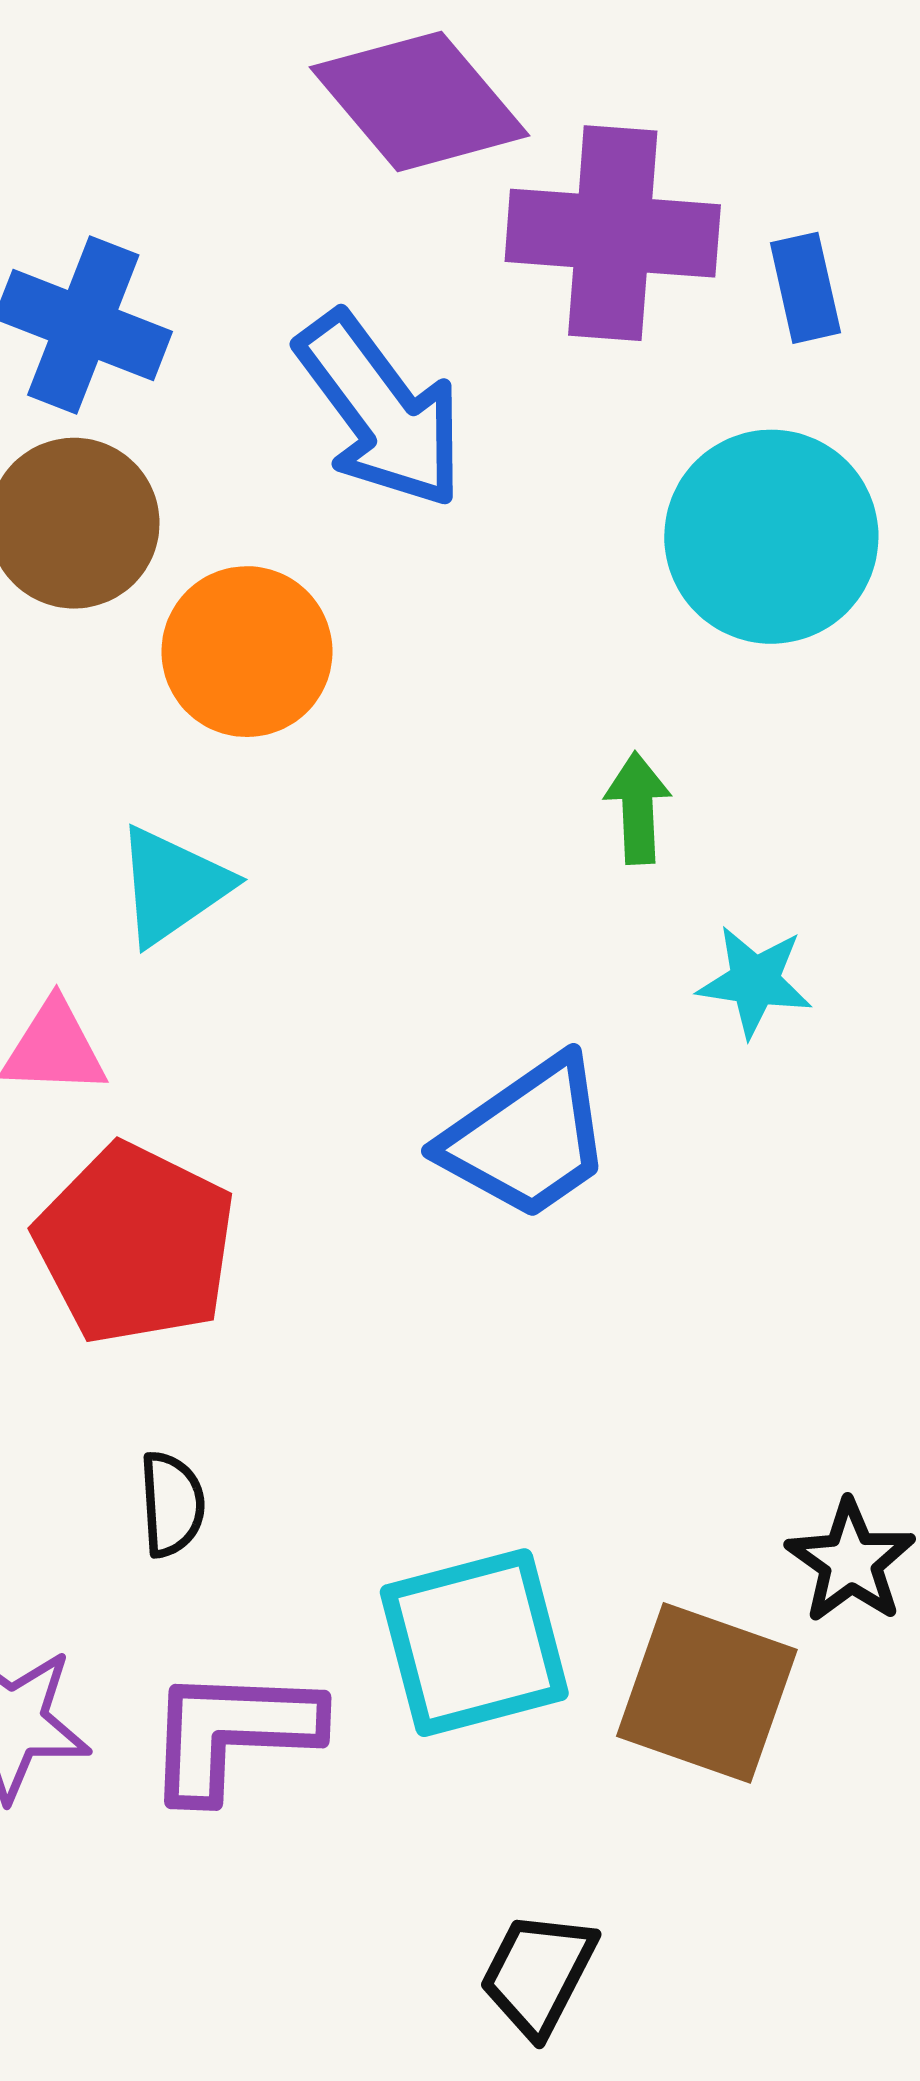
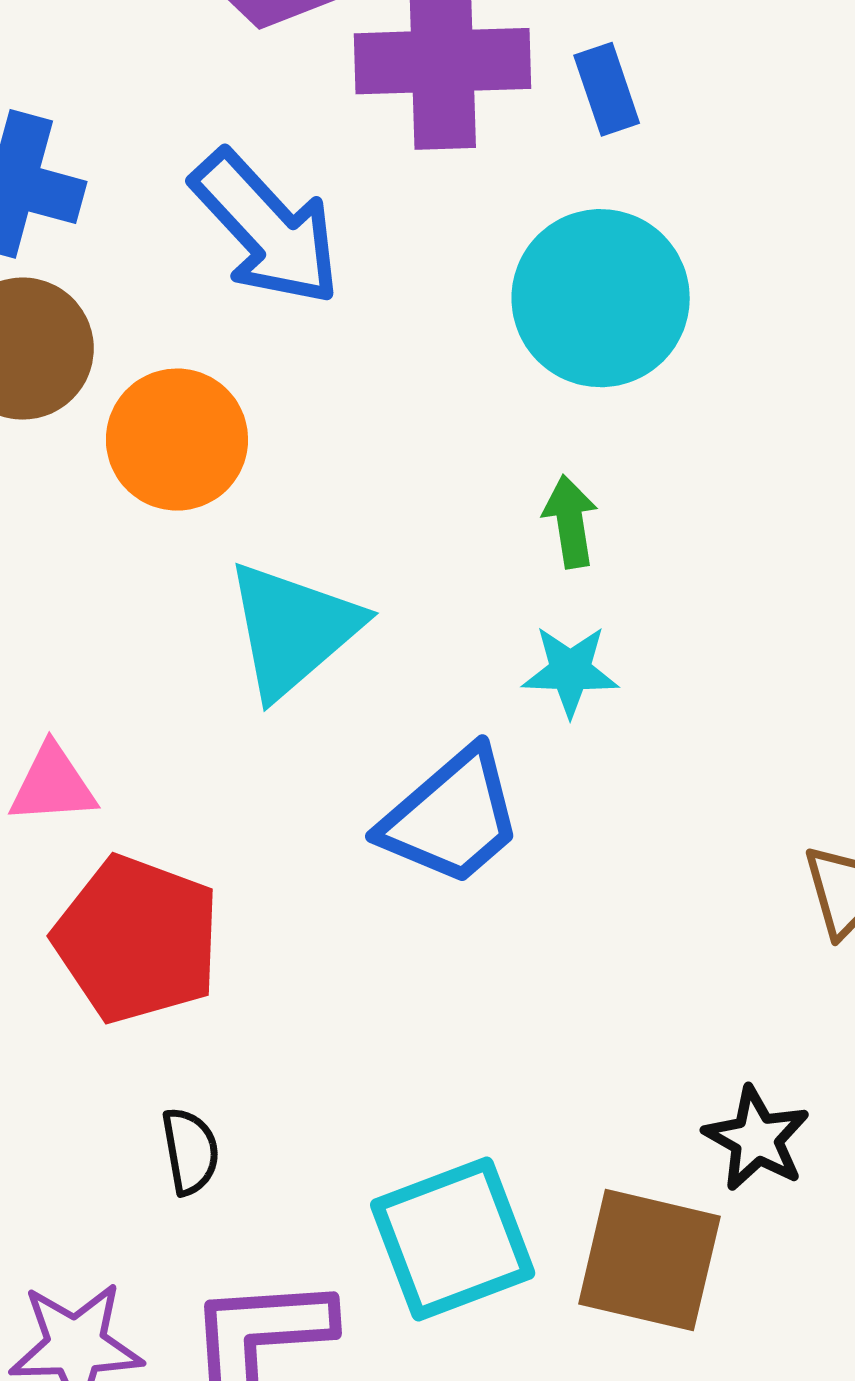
green arrow: (638, 808) -> (570, 522), moved
cyan triangle: (173, 886) -> (293, 629), moved, size x1.4
cyan star: (755, 981) -> (570, 671), moved

